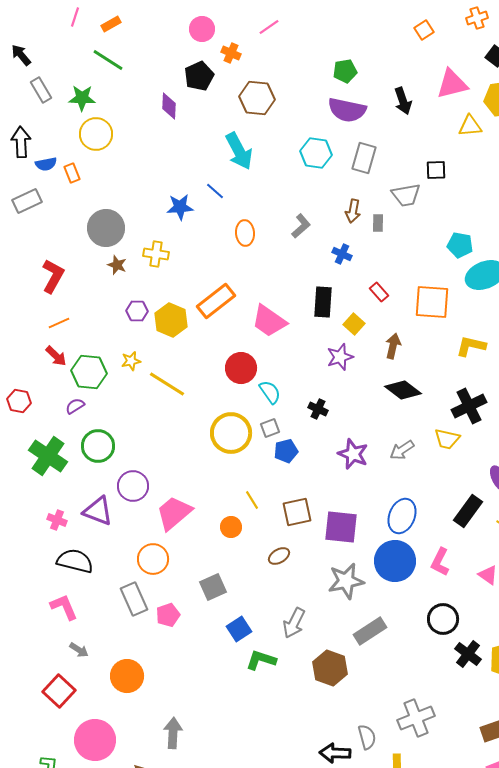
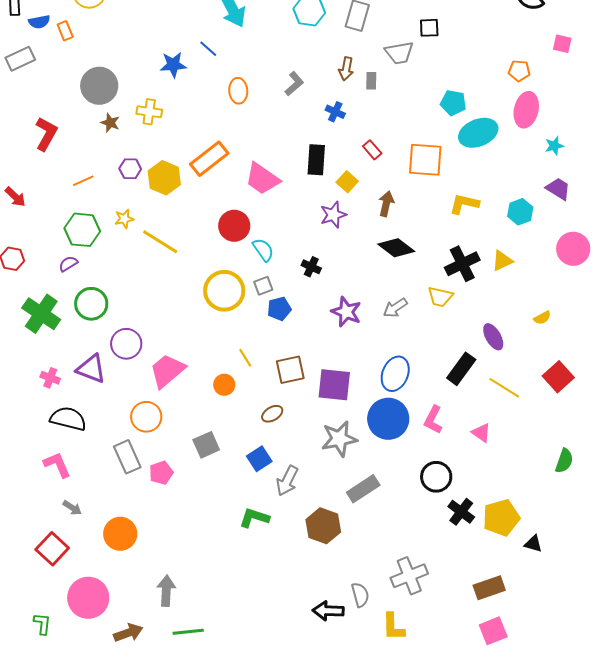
orange line: (59, 323) -> (83, 181), moved
red arrow: (56, 356) -> (15, 197), moved
blue square: (239, 629) -> (259, 459), moved

